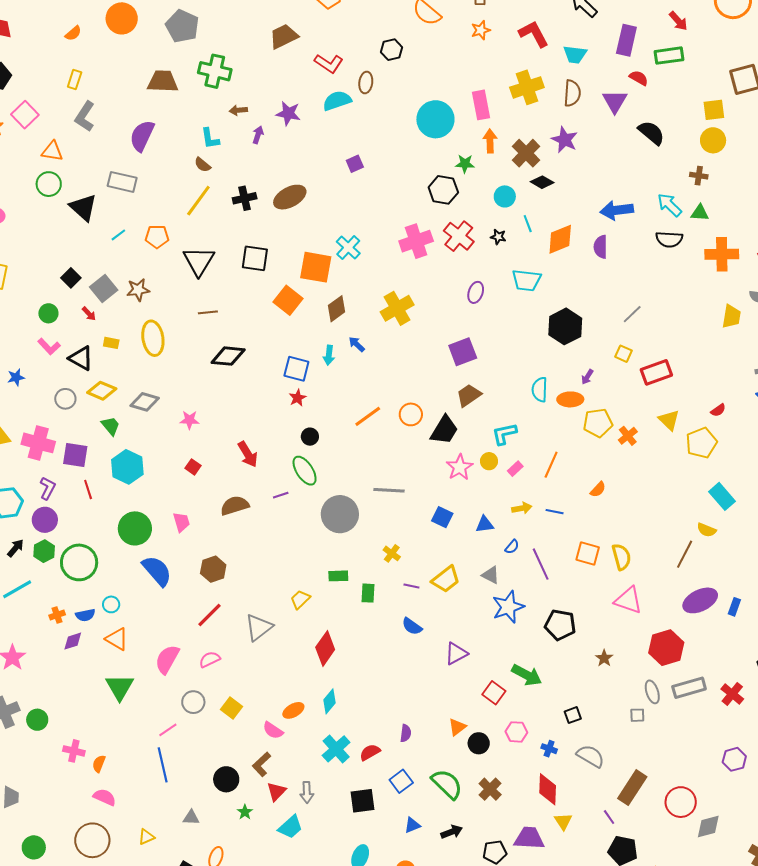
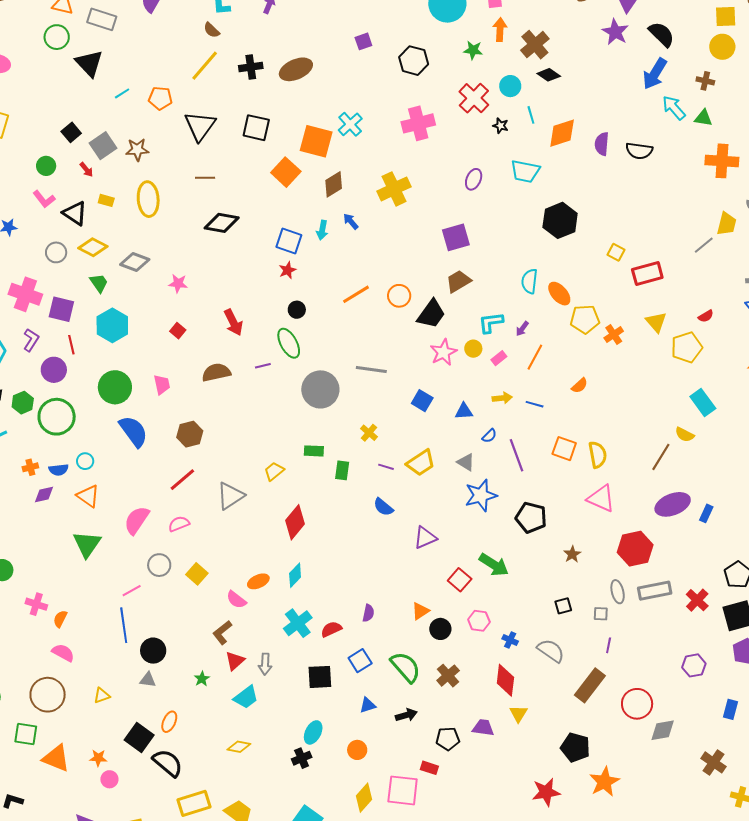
purple star: (565, 140) -> (615, 32), moved
gray rectangle: (122, 182) -> (102, 19), moved
black hexagon: (443, 190) -> (414, 61), moved
blue arrow: (617, 210) -> (655, 74), moved, turned -56
red cross: (459, 236) -> (474, 98), moved
black semicircle: (669, 239) -> (639, 151), moved
gray line: (632, 314) -> (704, 245), moved
purple arrow: (587, 377) -> (522, 329), moved
orange ellipse: (570, 399) -> (559, 294), turned 45
purple circle: (45, 520) -> (54, 370), moved
black square: (573, 715) -> (563, 606), moved
black circle: (226, 779) -> (153, 651), moved
purple line: (609, 817) -> (609, 645), moved, turned 42
purple trapezoid: (529, 838) -> (483, 728), size x0.7

